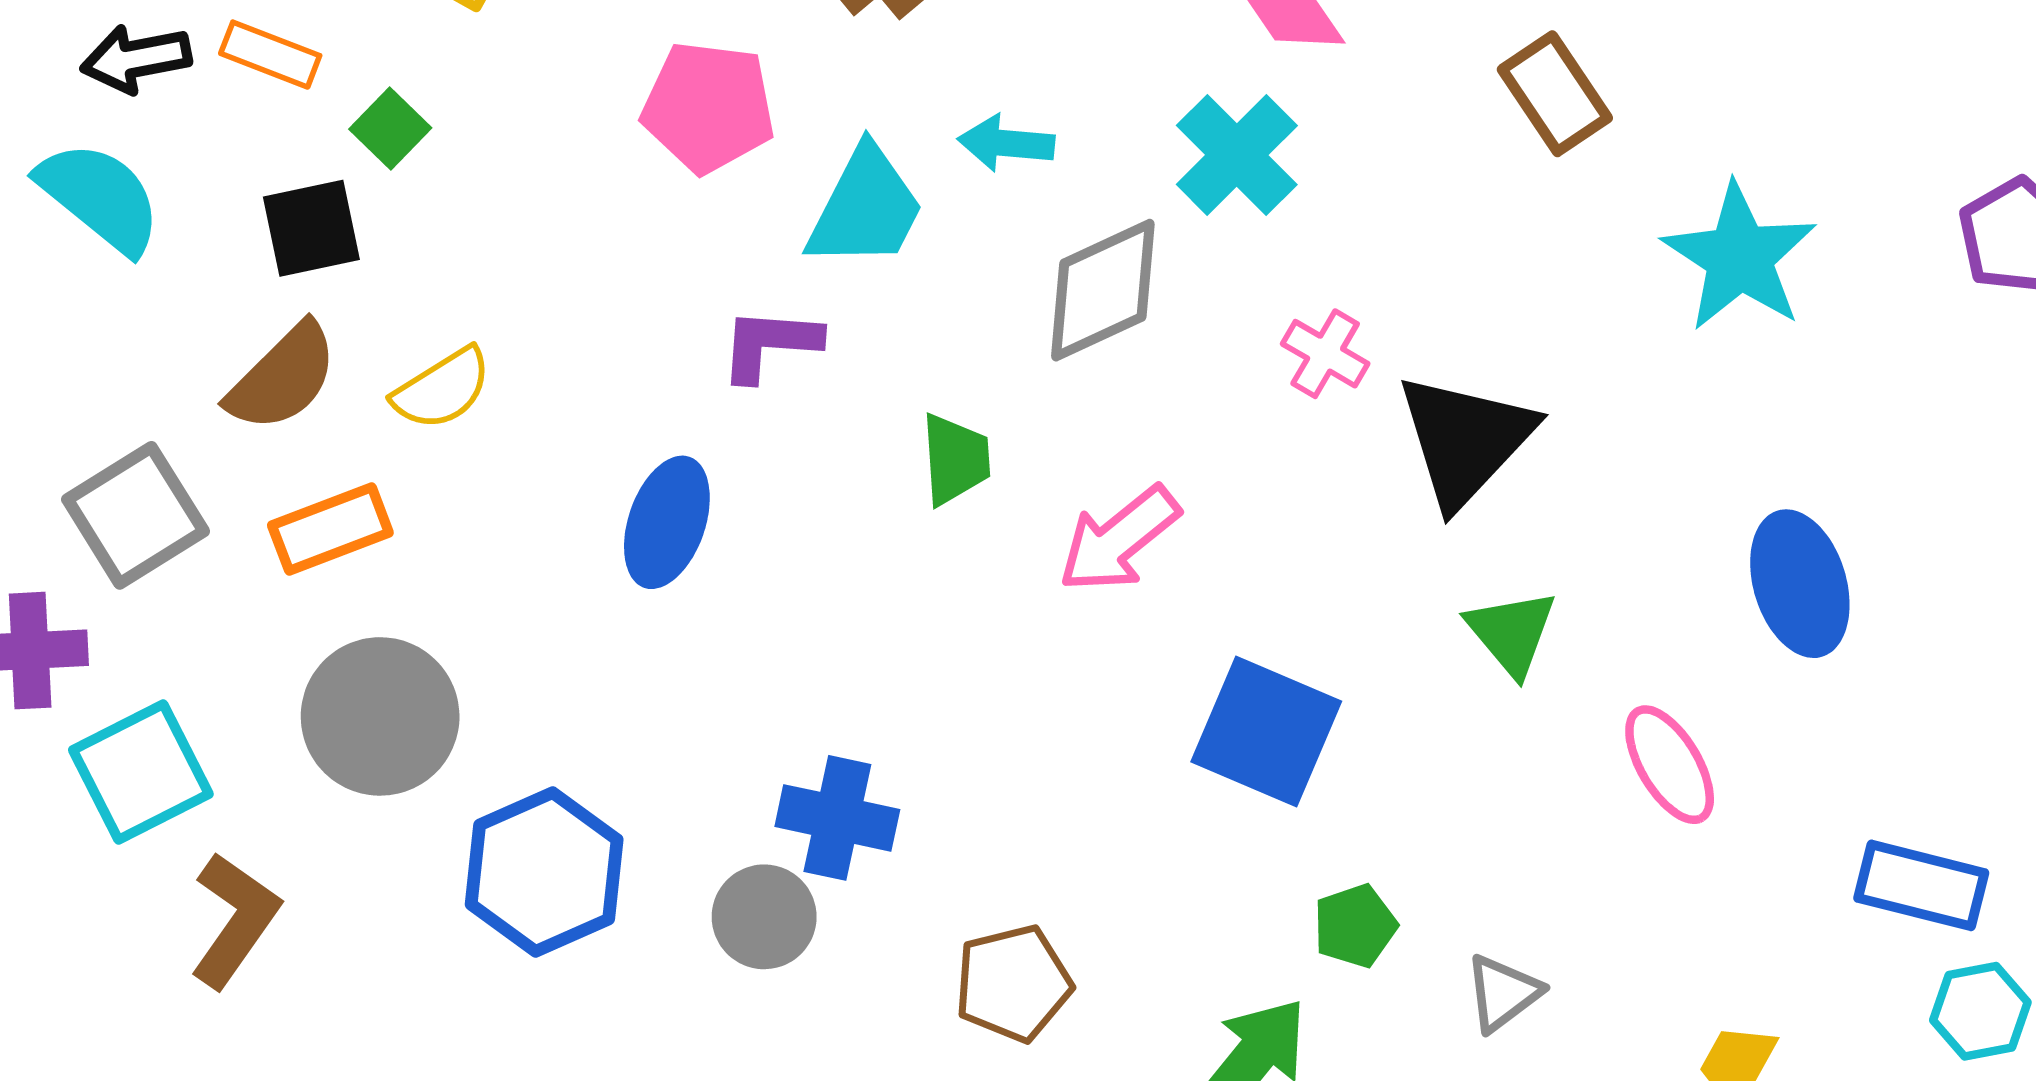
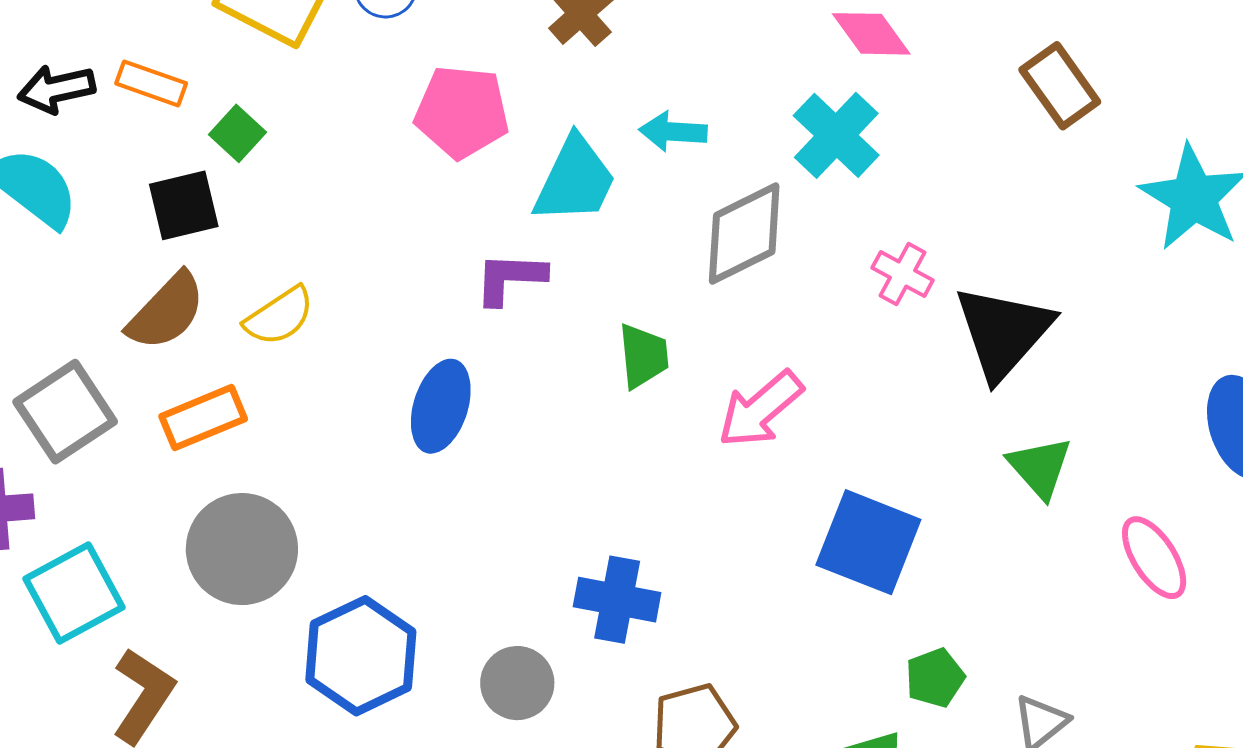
blue cross: (837, 818) -> (617, 600), moved

